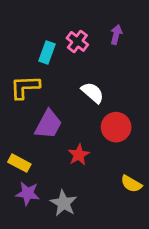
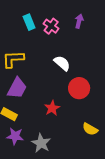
cyan rectangle: (47, 53) -> (29, 22), moved, turned -42
purple trapezoid: (48, 124) -> (17, 88), moved

